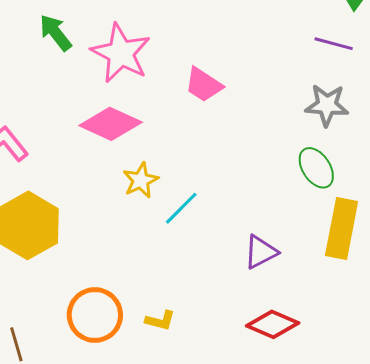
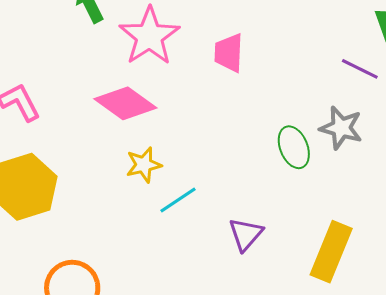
pink trapezoid: (204, 85) -> (229, 53), moved, turned 48
green ellipse: (316, 168) -> (294, 147), moved
purple triangle: (261, 252) -> (246, 234), moved, turned -33

